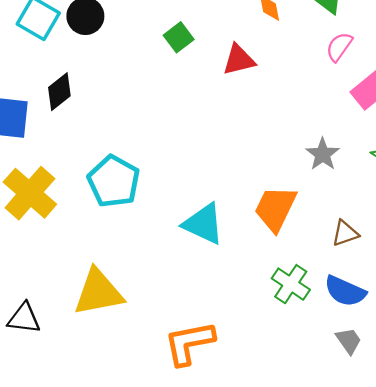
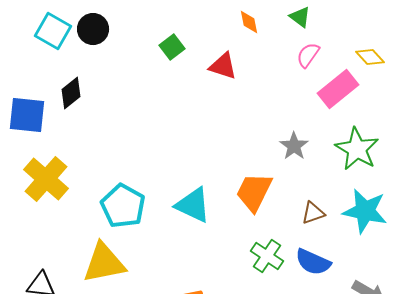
red triangle: (239, 60) -> (223, 66), turned 32
cyan pentagon: (114, 181) -> (123, 206), moved

